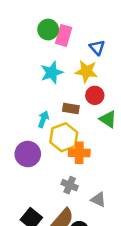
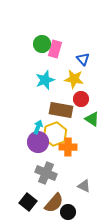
brown rectangle: (71, 109) -> (61, 110), size x1.6
cyan arrow: (43, 119) -> (38, 127), moved
purple circle: (28, 154) -> (38, 142), moved
gray cross: (70, 185) -> (46, 173), moved, size x1.5

